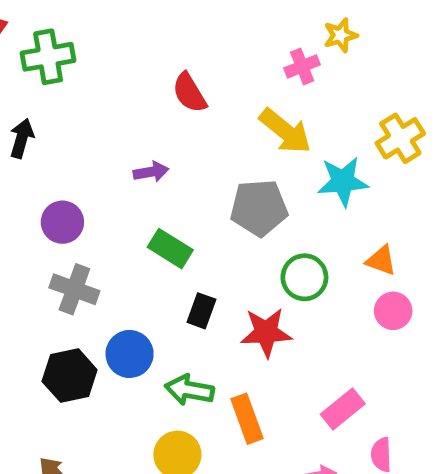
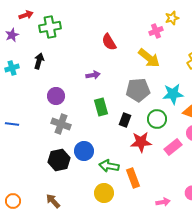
cyan star: (343, 181) -> (173, 94), moved
green rectangle: (170, 249) -> (101, 107), turned 42
black rectangle: (201, 311) -> (125, 120), moved
pink rectangle: (343, 409) -> (173, 147), moved

